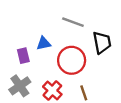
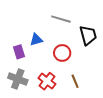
red circle: (72, 60) -> (62, 53), size x0.7
gray cross: (20, 86) -> (18, 79), turned -30

